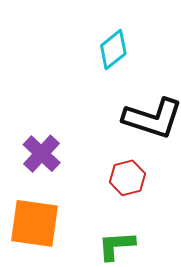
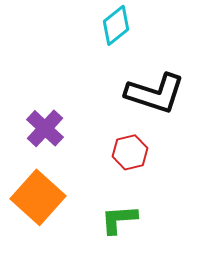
orange square: (34, 223) -> (38, 197), turned 34

